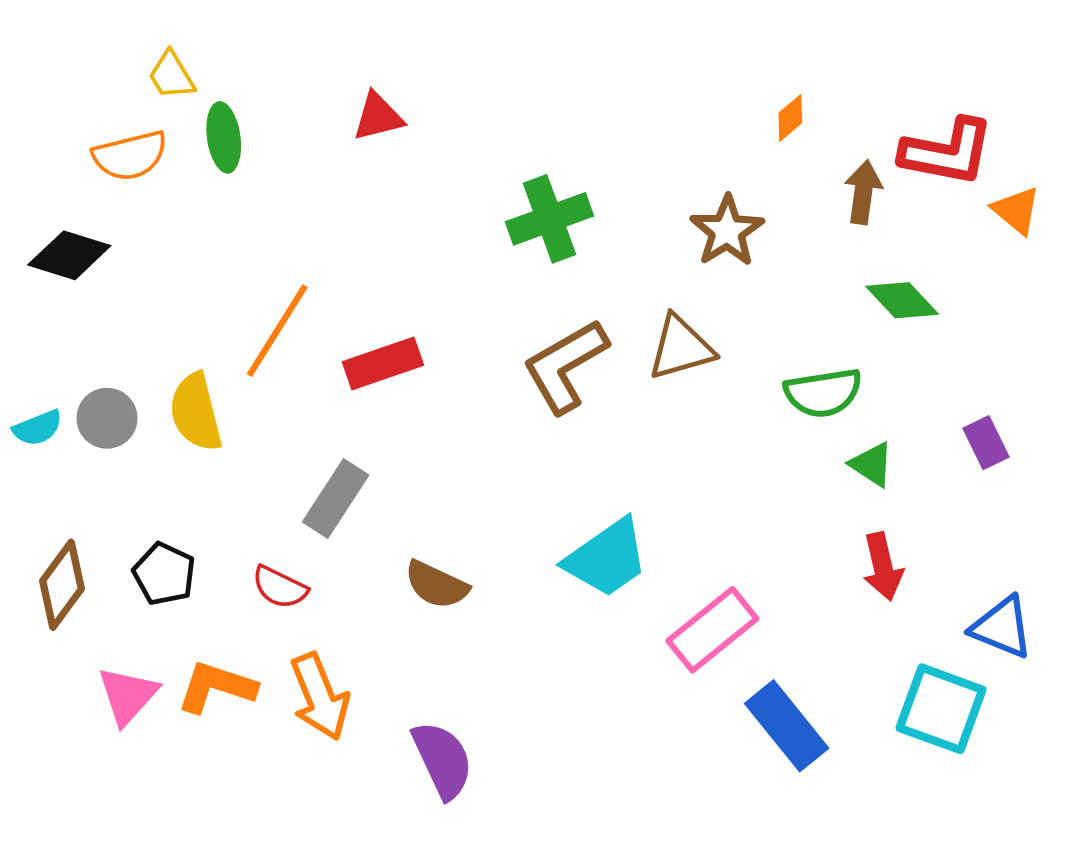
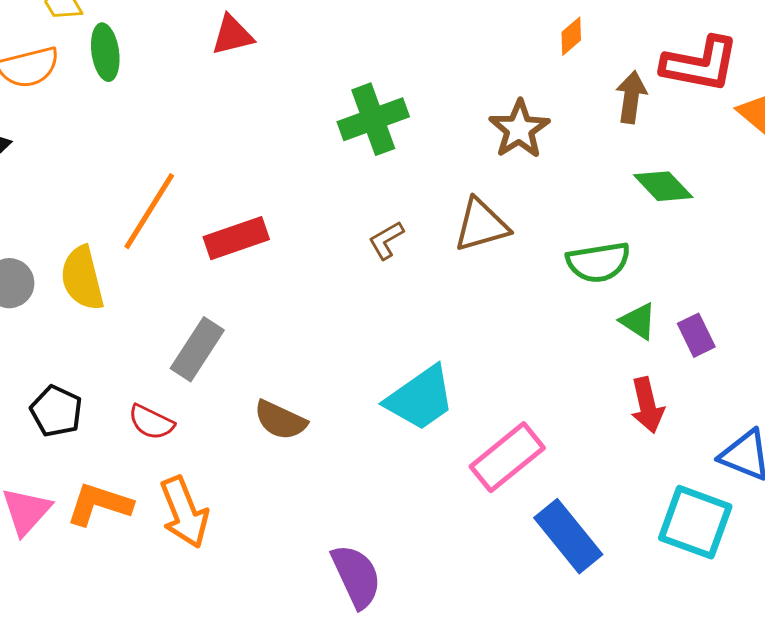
brown L-shape: (565, 366) -> (386, 240), size x0.5
purple rectangle: (986, 443) -> (696, 335), moved
purple semicircle: (443, 760) -> (356, 576), moved

